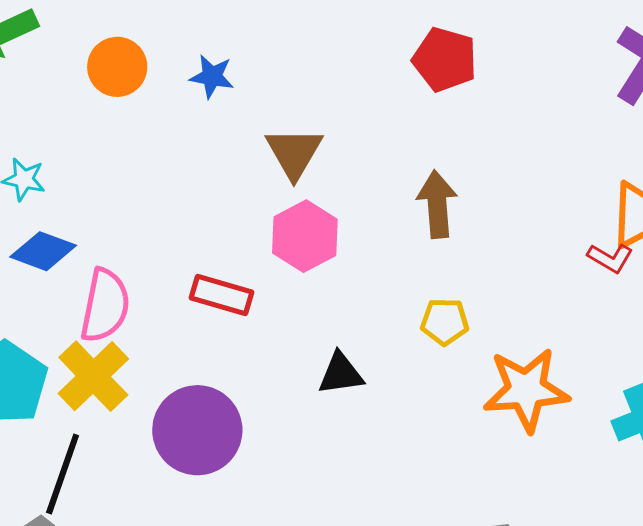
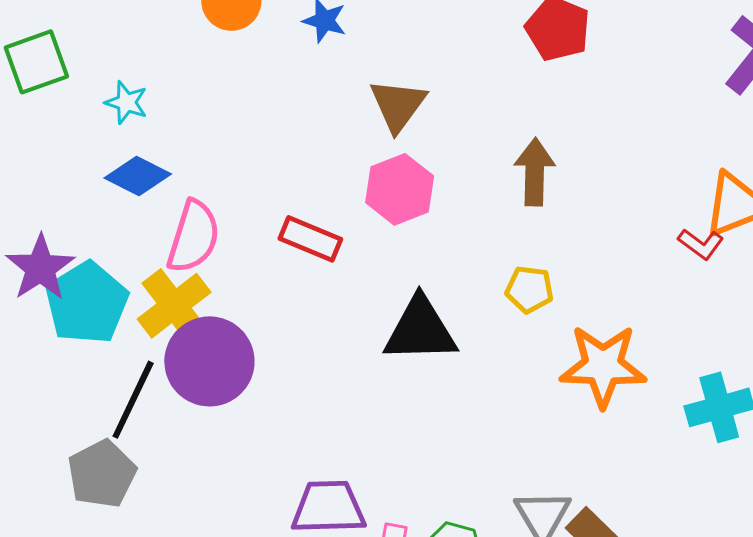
black triangle: (341, 374) -> (420, 330), size x1.6
purple circle: (197, 430) -> (209, 361), moved

